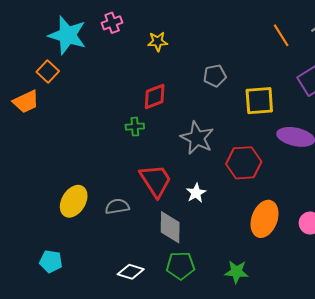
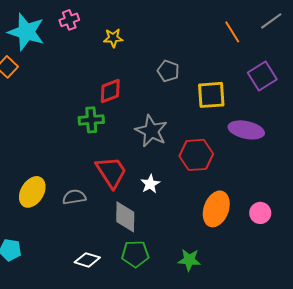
gray pentagon: (215, 76) -> (168, 71), turned 30
green cross: (135, 127) -> (91, 120), size x1.4

